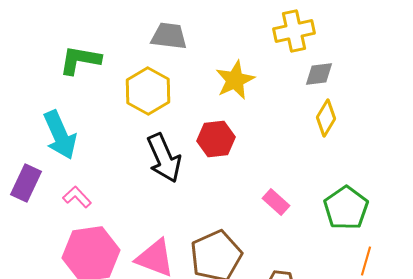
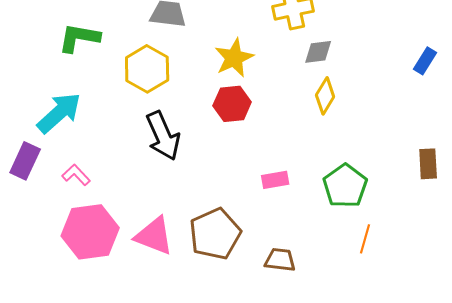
cyan arrow: (60, 135) -> (59, 113), turned -108
red hexagon: (216, 139) -> (232, 104), moved
pink rectangle: (276, 202) -> (275, 180), turned -52

